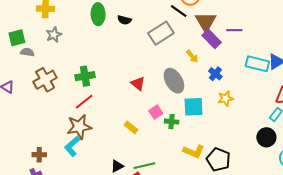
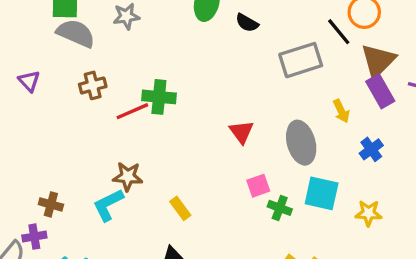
gray semicircle: (27, 52) -> (76, 33), size x1.6
brown cross: (45, 80) -> (93, 85), size x0.7
yellow star: (226, 98) -> (368, 213), moved
red line: (84, 102) -> (132, 111), moved
brown star: (79, 127) -> (128, 176), size x0.7
yellow rectangle: (131, 127) -> (180, 208), moved

